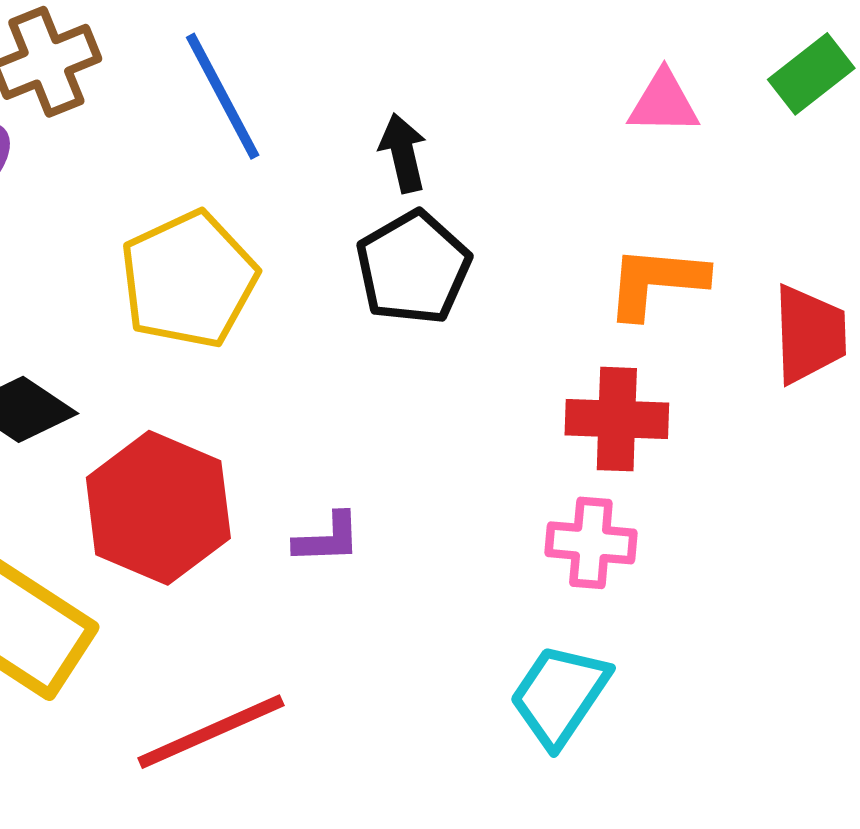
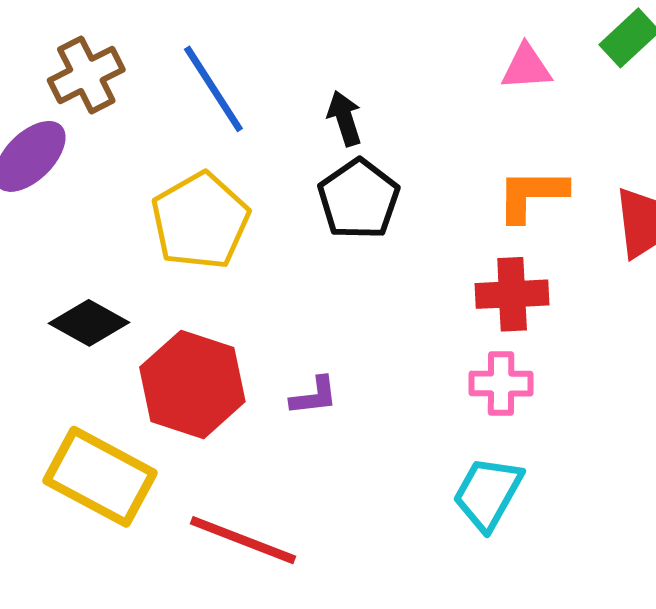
red line: (211, 732) -> (243, 540), turned 50

